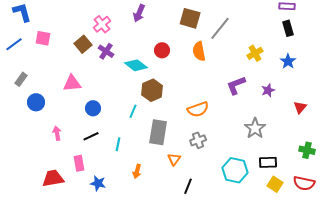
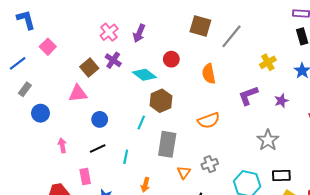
purple arrow: (139, 13) -> (139, 33), moved
pink square: (43, 38) -> (48, 47), turned 35
blue line: (14, 44) -> (18, 63), moved
brown square: (83, 44) -> (89, 67), moved
orange semicircle: (199, 51) -> (209, 74), moved
gray cross: (198, 140) -> (210, 164), moved

